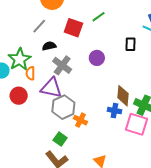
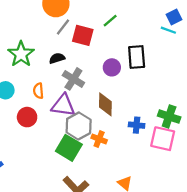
gray line: (39, 26) -> (63, 27), moved
black rectangle: (131, 44) -> (137, 57), moved, size x1.5
green star: (20, 59) -> (21, 54), moved
brown diamond: (123, 96) -> (105, 104), moved
green square: (60, 139) -> (69, 148), moved, size x1.6

